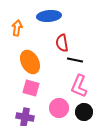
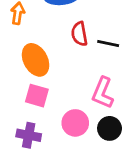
black line: (75, 60) -> (108, 43), moved

